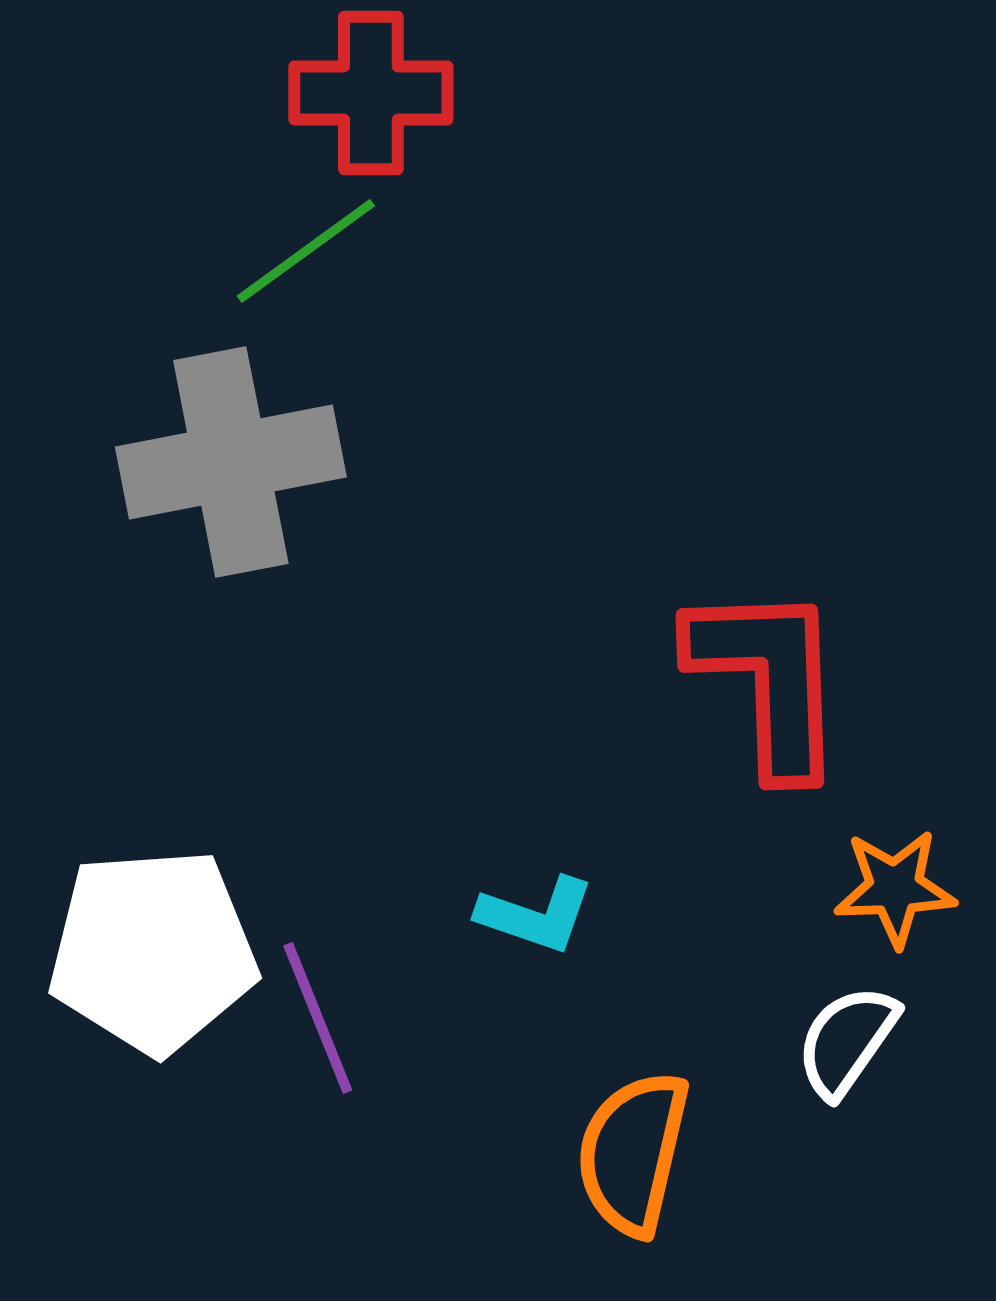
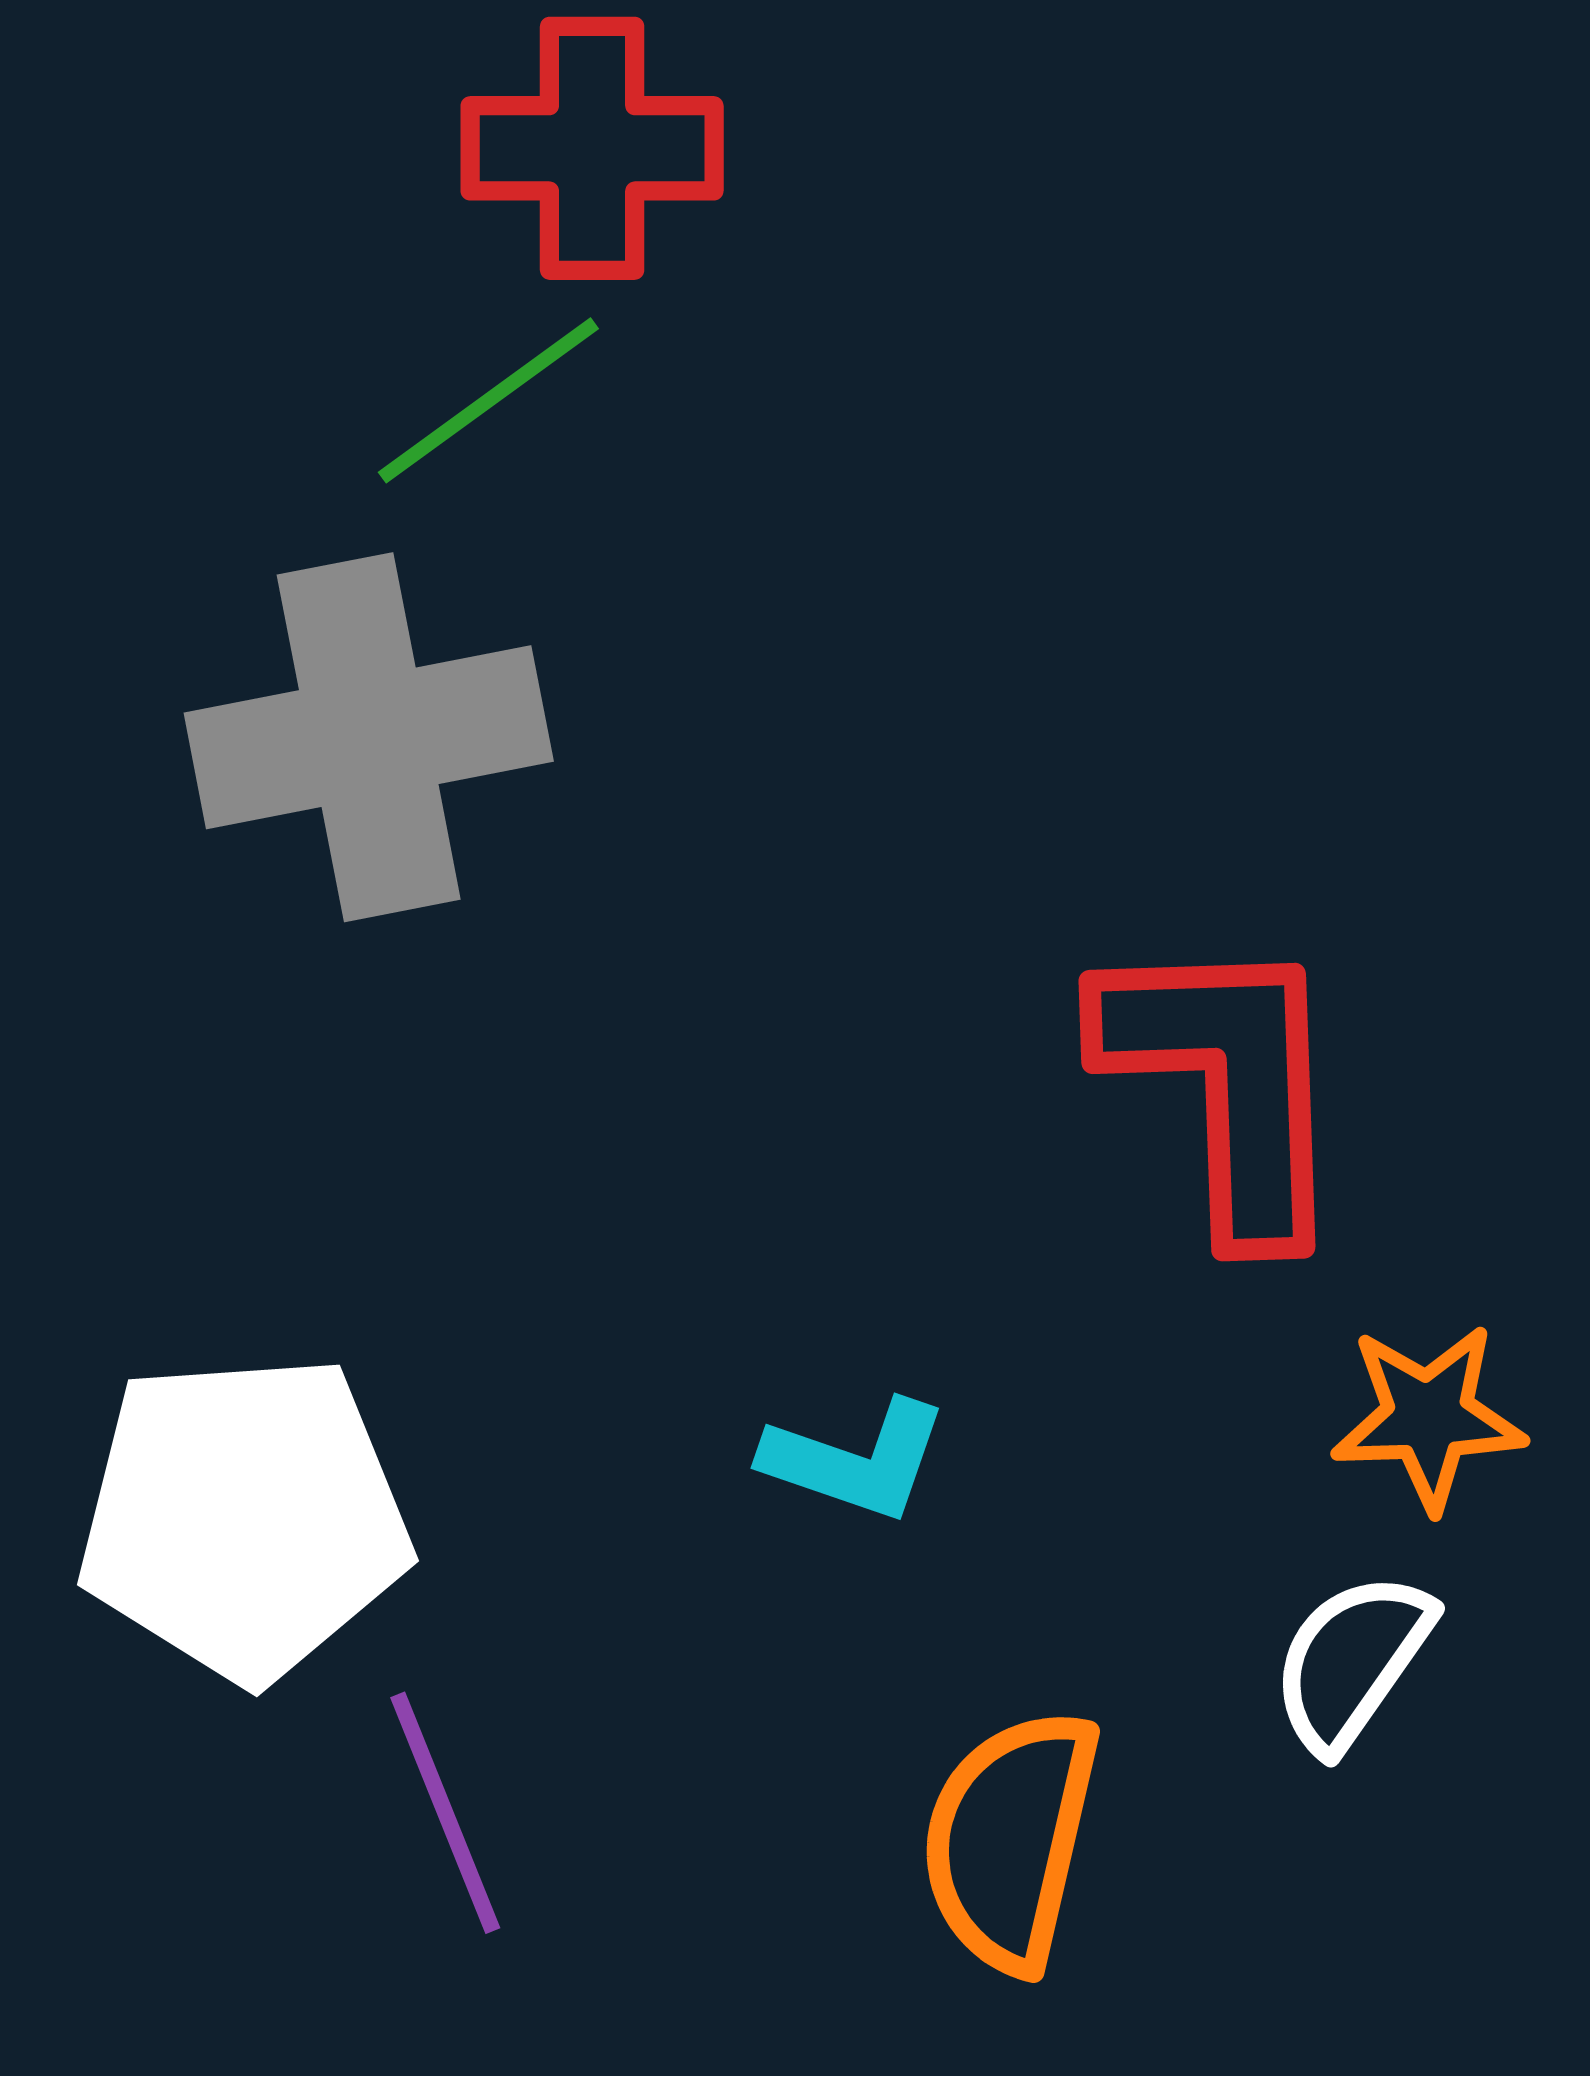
purple line: (318, 1018) -> (445, 1813), moved

